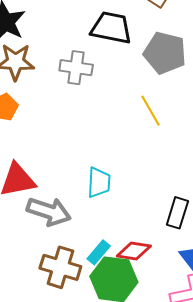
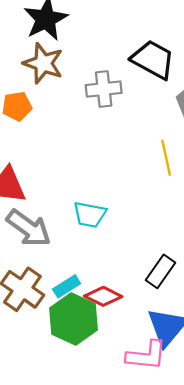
gray cross: (76, 68) -> (104, 89), turned -32
cyan trapezoid: (99, 182) -> (90, 215), turned 80

